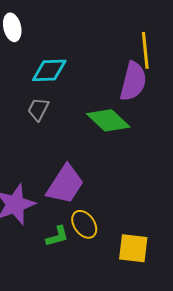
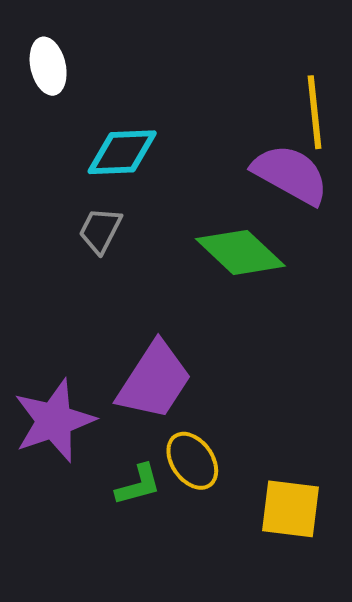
purple semicircle: (133, 81) -> (290, 174), turned -75

